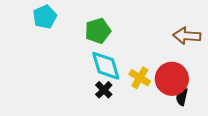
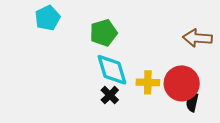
yellow cross: (140, 78) -> (148, 82), turned -30

